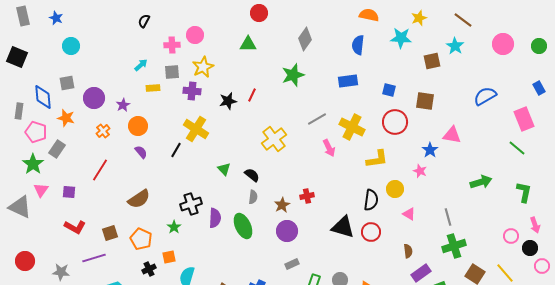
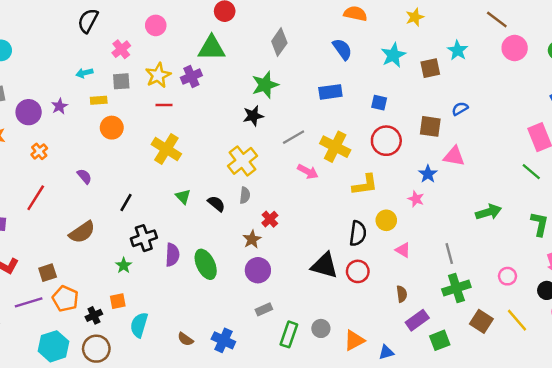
brown line: (463, 20) -> (497, 19), moved
black semicircle: (144, 21) -> (88, 21), size x1.5
pink circle: (195, 35) -> (156, 25), moved
cyan star: (401, 38) -> (393, 55), moved, turned -30
green triangle: (248, 44) -> (212, 48), size x1.4
pink cross: (172, 45) -> (121, 49), turned -35
blue semicircle: (358, 45) -> (342, 49), turned 138
cyan arrow: (141, 65) -> (84, 73), turned -152
purple cross: (192, 91) -> (191, 77), moved, turned -30
red line: (252, 95) -> (164, 105), moved, turned 64
blue semicircle: (485, 96) -> (460, 109), moved, size x0.6
black star: (228, 101) -> (253, 116), moved
brown square: (425, 101) -> (430, 126), moved
purple star: (123, 105) -> (59, 106), moved
orange circle: (138, 126) -> (112, 128), moved
yellow cross: (196, 129) -> (166, 149), moved
pink arrow: (329, 148) -> (308, 172), turned -36
black line: (176, 150) -> (126, 202), moved
red cross: (307, 196) -> (270, 219), moved, turned -32
gray semicircle: (253, 197) -> (245, 195), moved
pink circle: (511, 236) -> (507, 276), moved
orange pentagon: (141, 239) -> (65, 299), moved

